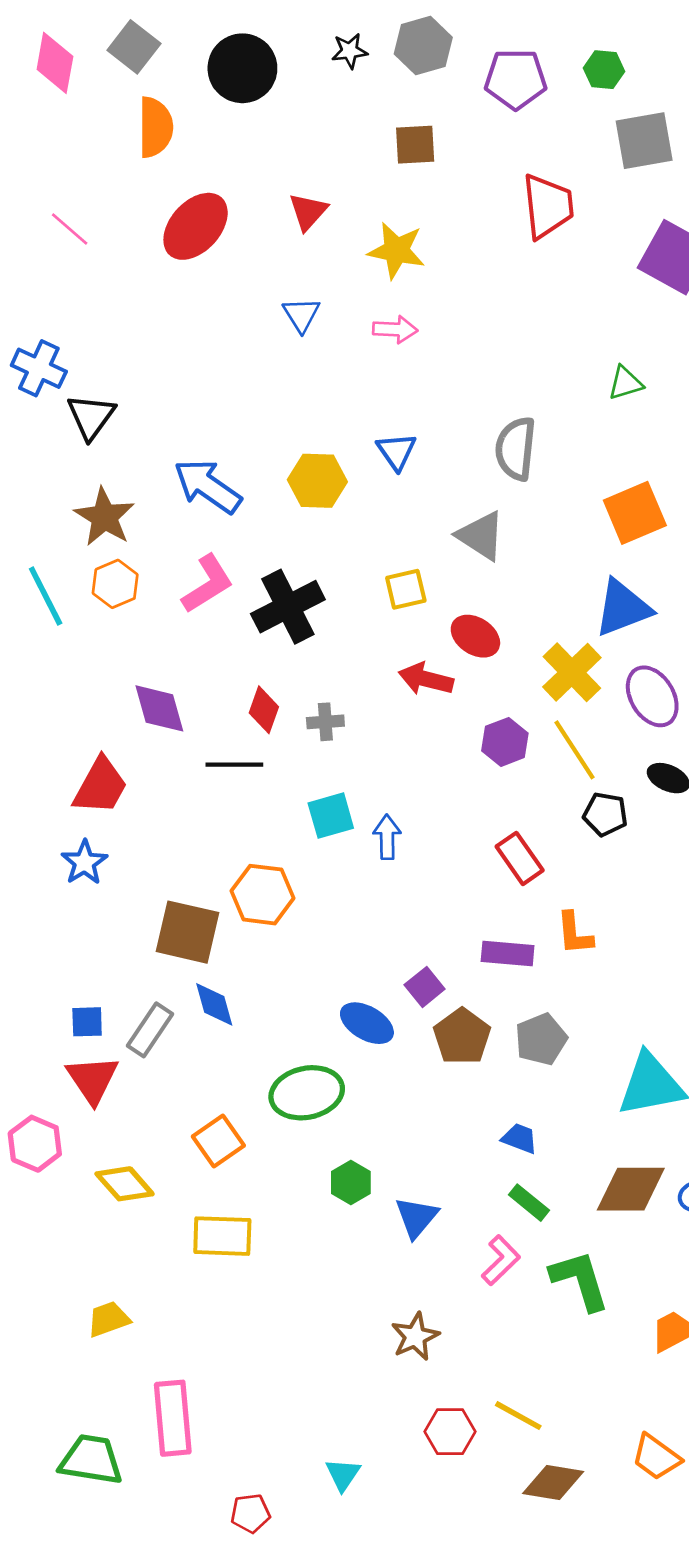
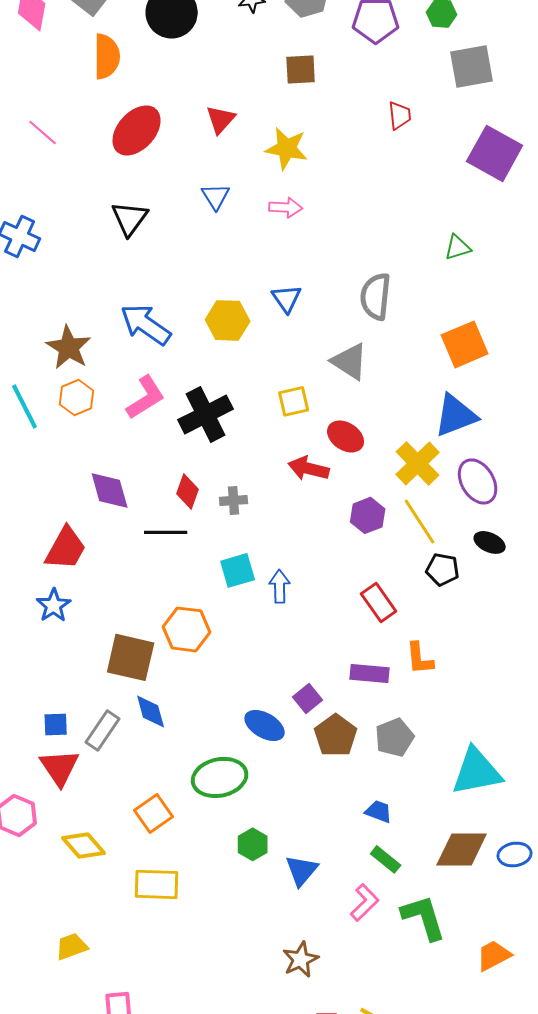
red trapezoid: (548, 206) -> (400, 115), size x0.6
black triangle: (91, 416) -> (130, 218), moved

